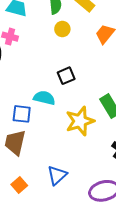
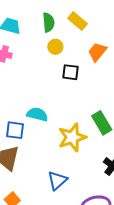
black square: (66, 76) -> (71, 72), moved, turned 30
blue triangle: (57, 175) -> (57, 180), moved

